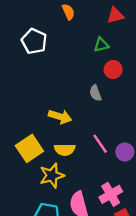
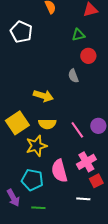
pink line: (100, 144) -> (77, 130), moved

